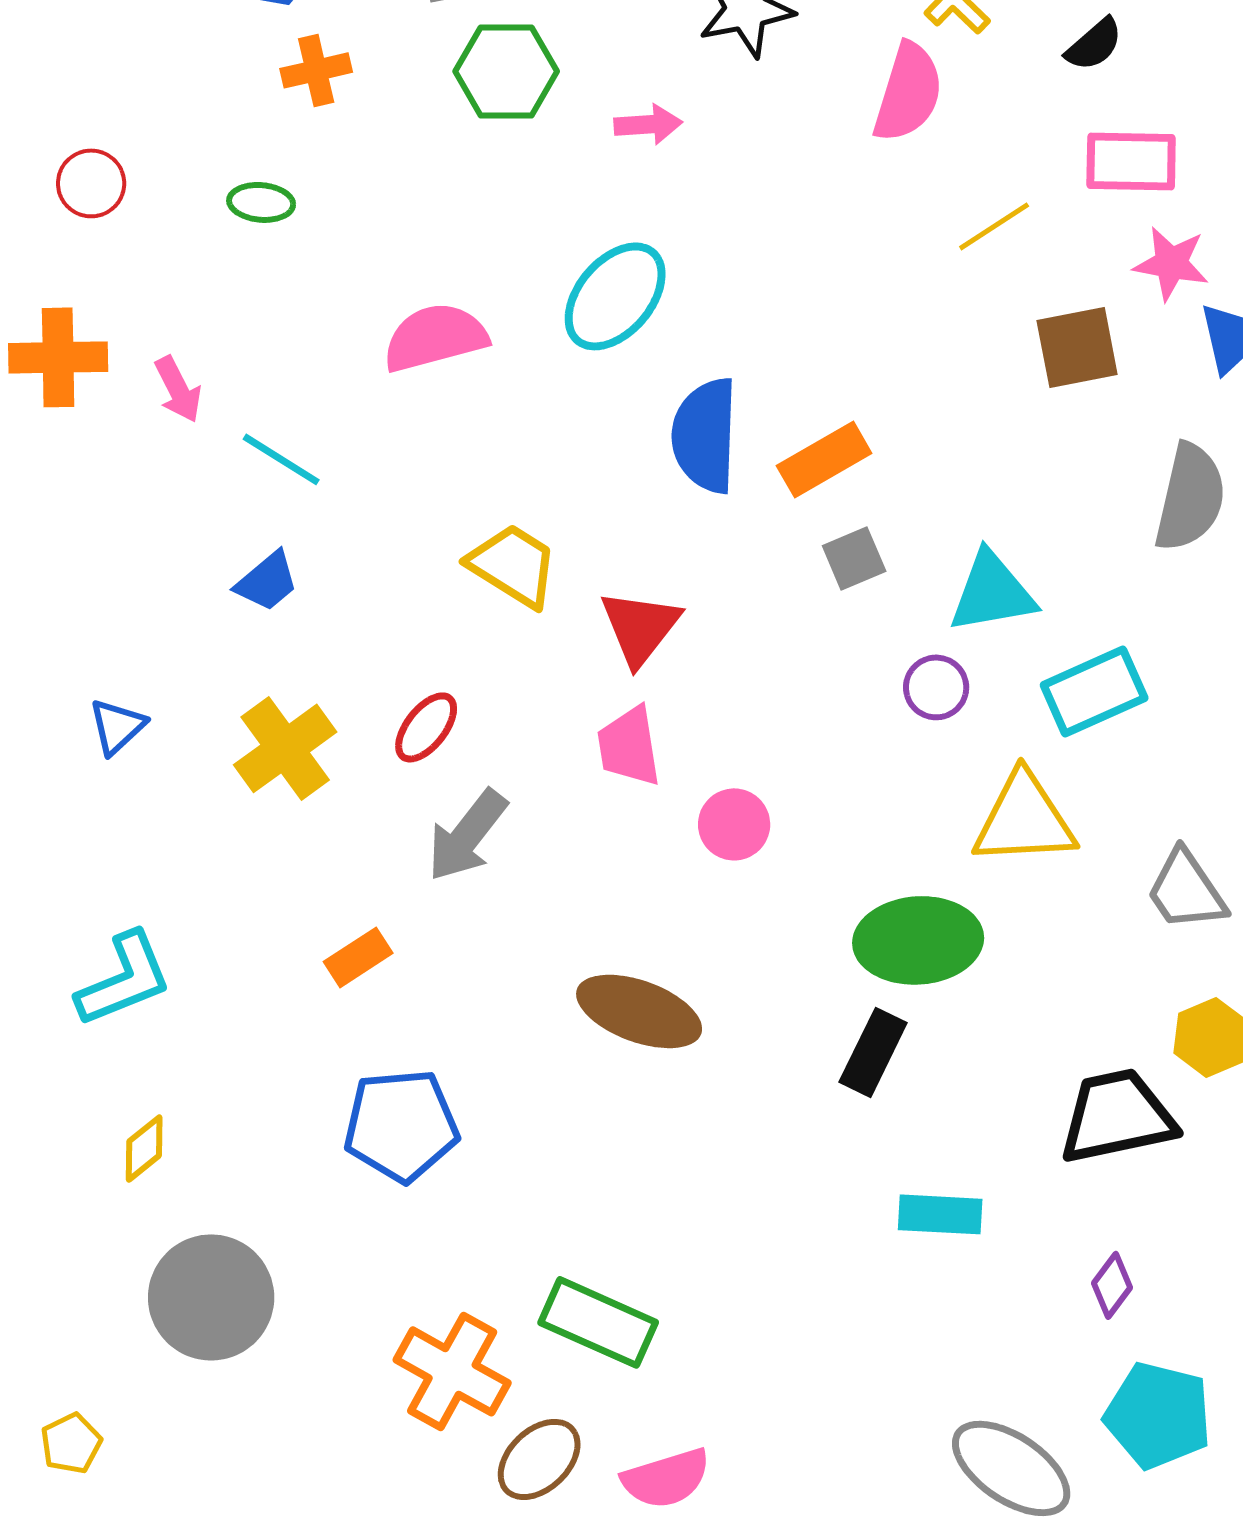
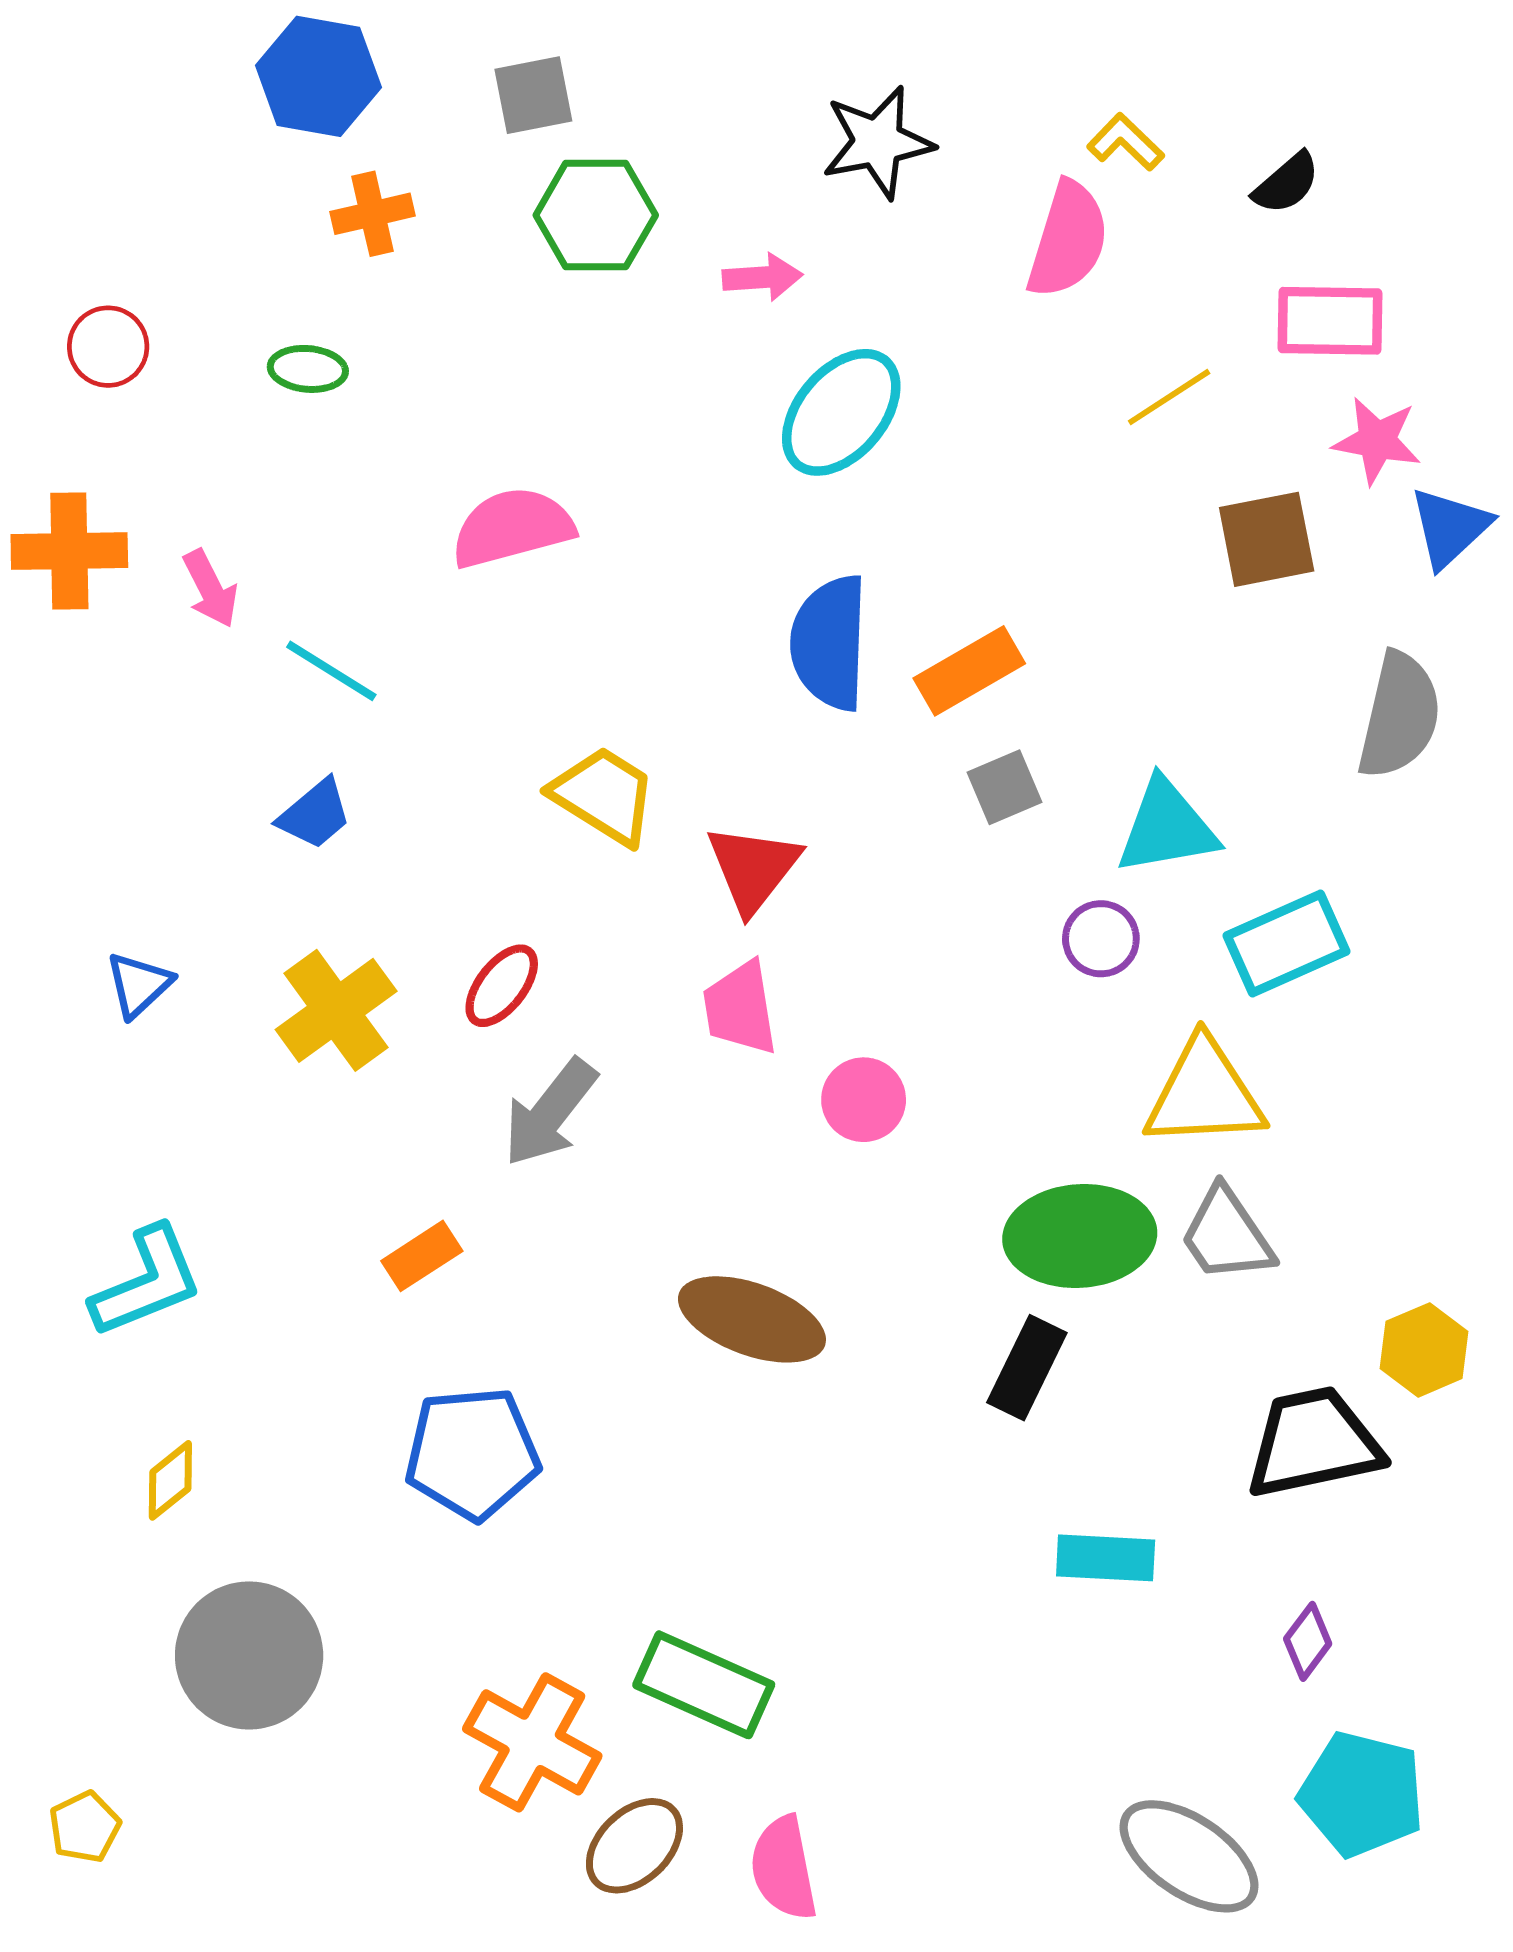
cyan ellipse: (615, 296) -> (841, 412), moved
gray trapezoid: (1186, 890) -> (1227, 1235), moved
pink semicircle: (666, 1478) -> (784, 1868), turned 96

